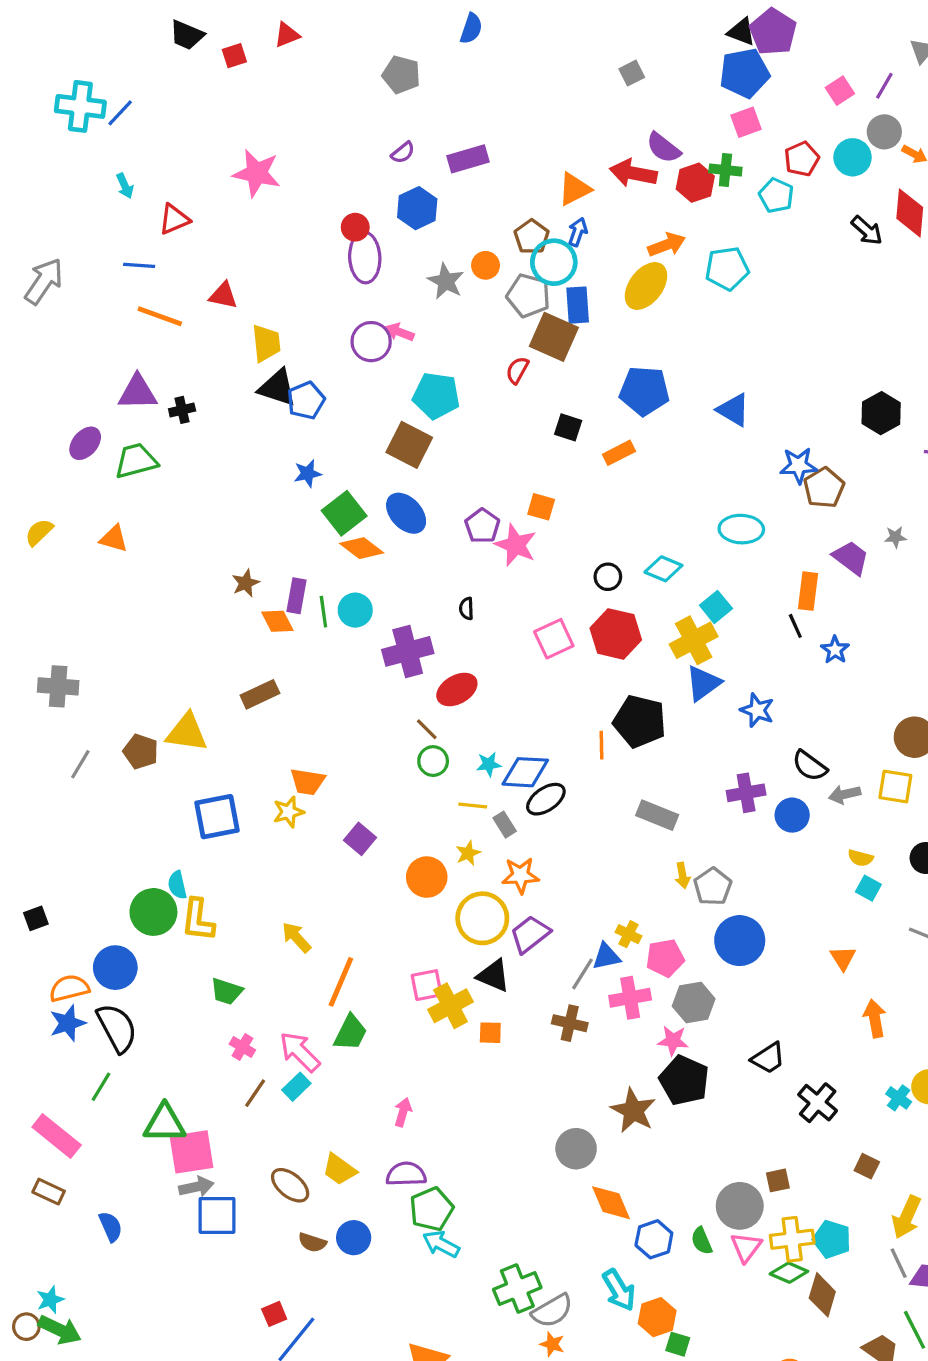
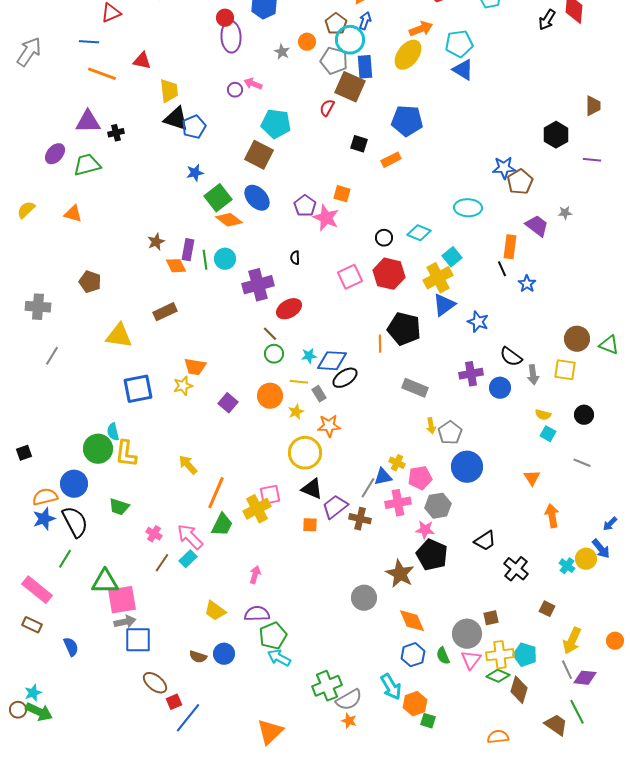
black arrow: (867, 230) -> (547, 20), turned 80
gray star: (446, 281) -> (282, 52), size x0.7
purple circle: (371, 342) -> (235, 90), size x0.6
blue triangle: (733, 410) -> (463, 70), moved
brown pentagon: (141, 752) -> (90, 282), moved
gray arrow: (845, 794) -> (533, 375), turned -84
orange circle: (427, 877) -> (270, 396), moved
purple trapezoid: (530, 934) -> (335, 507), moved
green trapezoid: (227, 991) -> (119, 507), moved
yellow cross: (451, 1006) -> (257, 509), moved
brown ellipse: (290, 1185) -> (155, 683), moved
orange diamond: (611, 1203) -> (412, 621), moved

